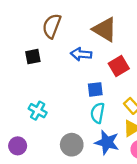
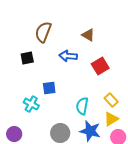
brown triangle: (105, 29) -> (88, 35), size x0.6
blue square: (95, 89) -> (49, 88), moved

